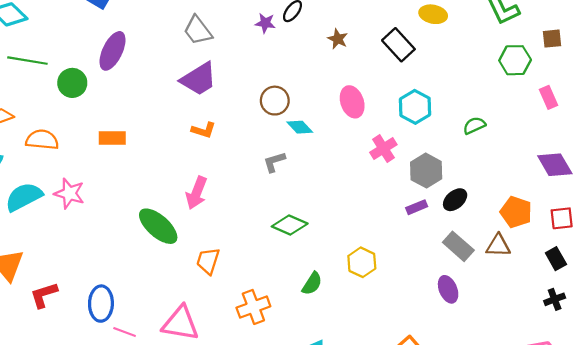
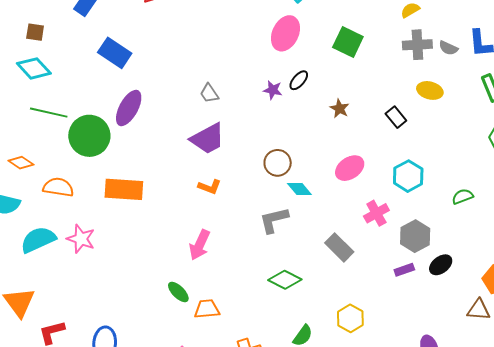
gray trapezoid: (198, 30) -> (209, 93), size x0.7
black rectangle: (398, 45) -> (396, 117), size x0.7
green circle: (72, 83) -> (89, 136), size x1.5
pink ellipse: (352, 102) -> (350, 168), turned 72
orange rectangle: (112, 138) -> (124, 189), size x1.5
gray L-shape: (274, 162) -> (274, 220), size x1.4
green ellipse: (158, 226) -> (178, 292), moved, size x0.6
gray rectangle: (458, 246) -> (339, 247), moved
orange trapezoid: (208, 261) -> (207, 309), turned 64

